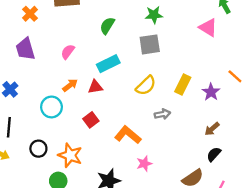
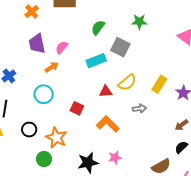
gray square: (150, 44) -> (120, 47), moved, turned 30
purple trapezoid: (25, 49) -> (37, 44), moved
orange arrow: (70, 85) -> (52, 67), moved
red triangle: (95, 87) -> (106, 91), moved
red square: (91, 120) -> (77, 108), turned -32
pink star: (144, 164) -> (115, 157), moved

